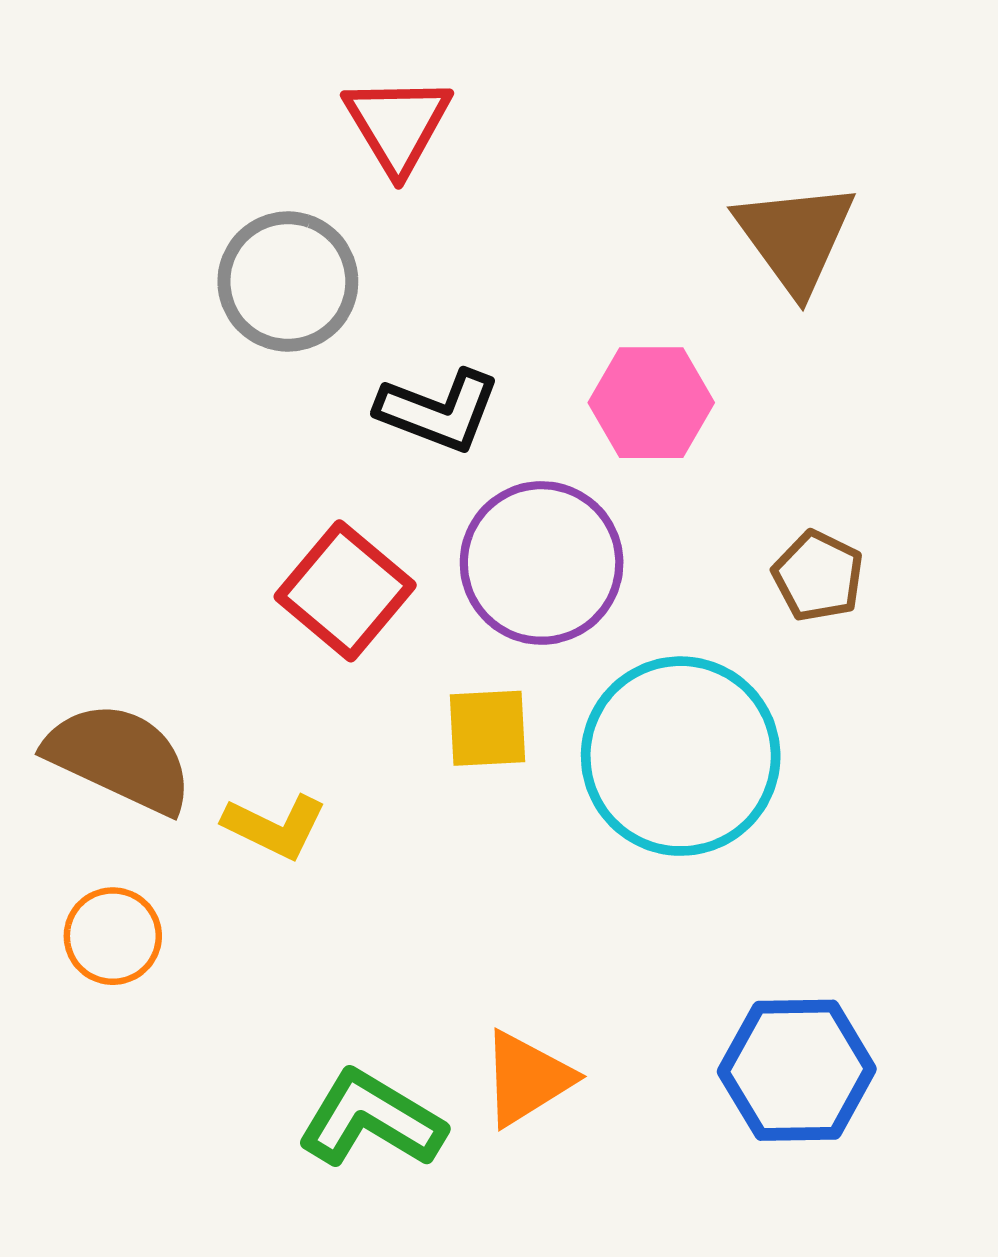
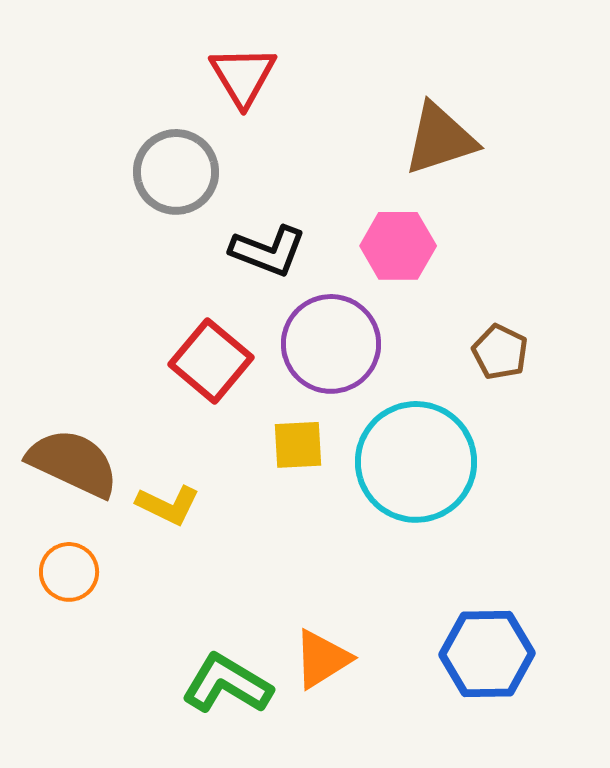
brown triangle: (795, 237) -> (440, 139), moved, turned 48

